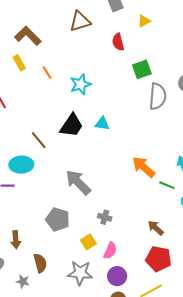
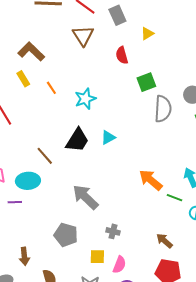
brown triangle: (80, 21) -> (83, 36), turned -45
cyan triangle: (102, 124) -> (108, 137), turned -35
yellow square: (88, 242) -> (97, 257), turned 35

